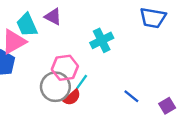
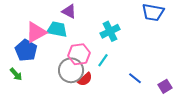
cyan trapezoid: (27, 25) -> (57, 29), moved, turned 125
cyan line: (82, 82) -> (103, 60), moved

